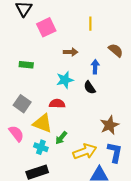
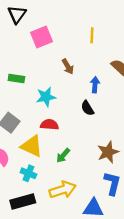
brown arrow: (71, 52) -> (68, 67), turned 56
cyan star: (65, 80) -> (46, 97), moved
green arrow: (61, 138) -> (63, 155), moved
yellow arrow: (85, 151) -> (63, 190), moved

